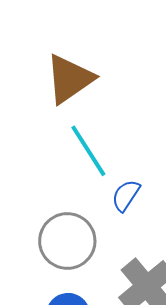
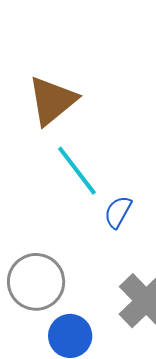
gray circle: (67, 241) -> (36, 282), moved

